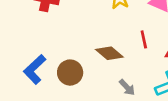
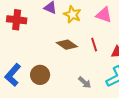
brown diamond: (109, 53) -> (67, 45), moved

